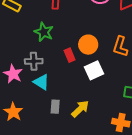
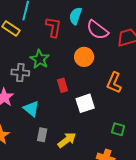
orange circle: (88, 45) -> (84, 57), moved
gray cross: (34, 61) -> (20, 73), moved

